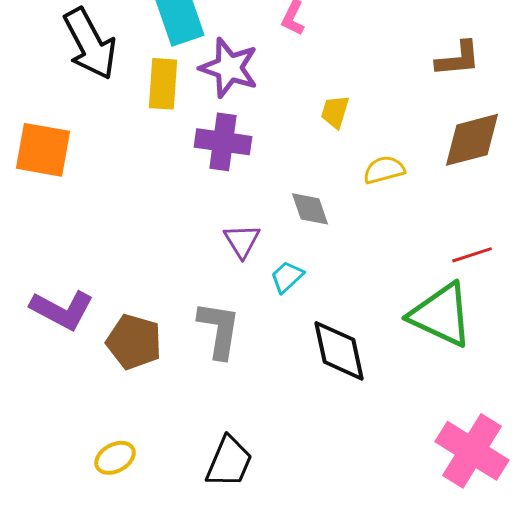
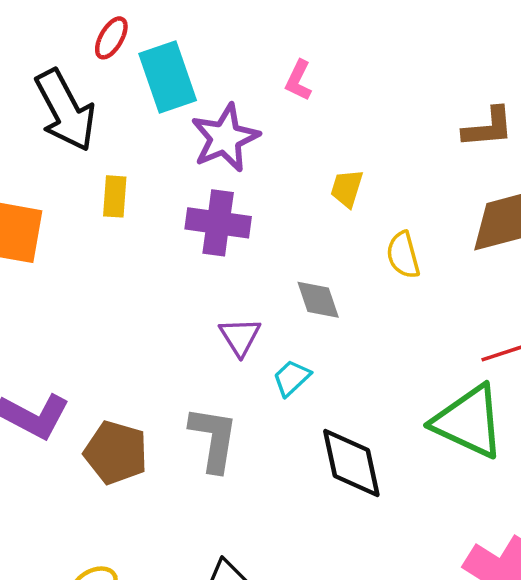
purple star: (229, 68) -> (225, 138), turned 30
yellow rectangle: (163, 84) -> (115, 196), moved, size x0.7
yellow semicircle: (384, 170) -> (403, 255), turned -90

